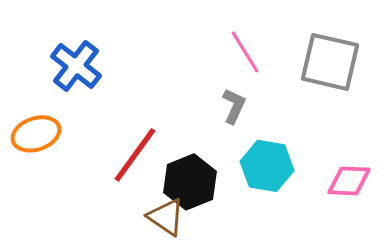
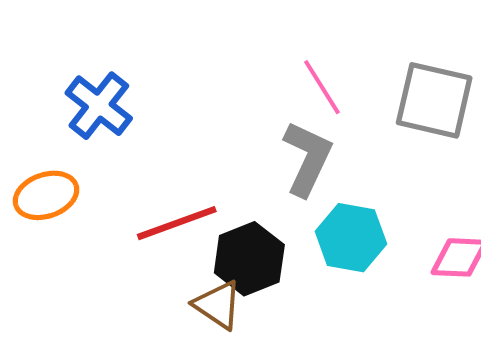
gray L-shape: (234, 106) -> (307, 158), size x1.6
red line: (135, 155) -> (177, 223), turned 34

